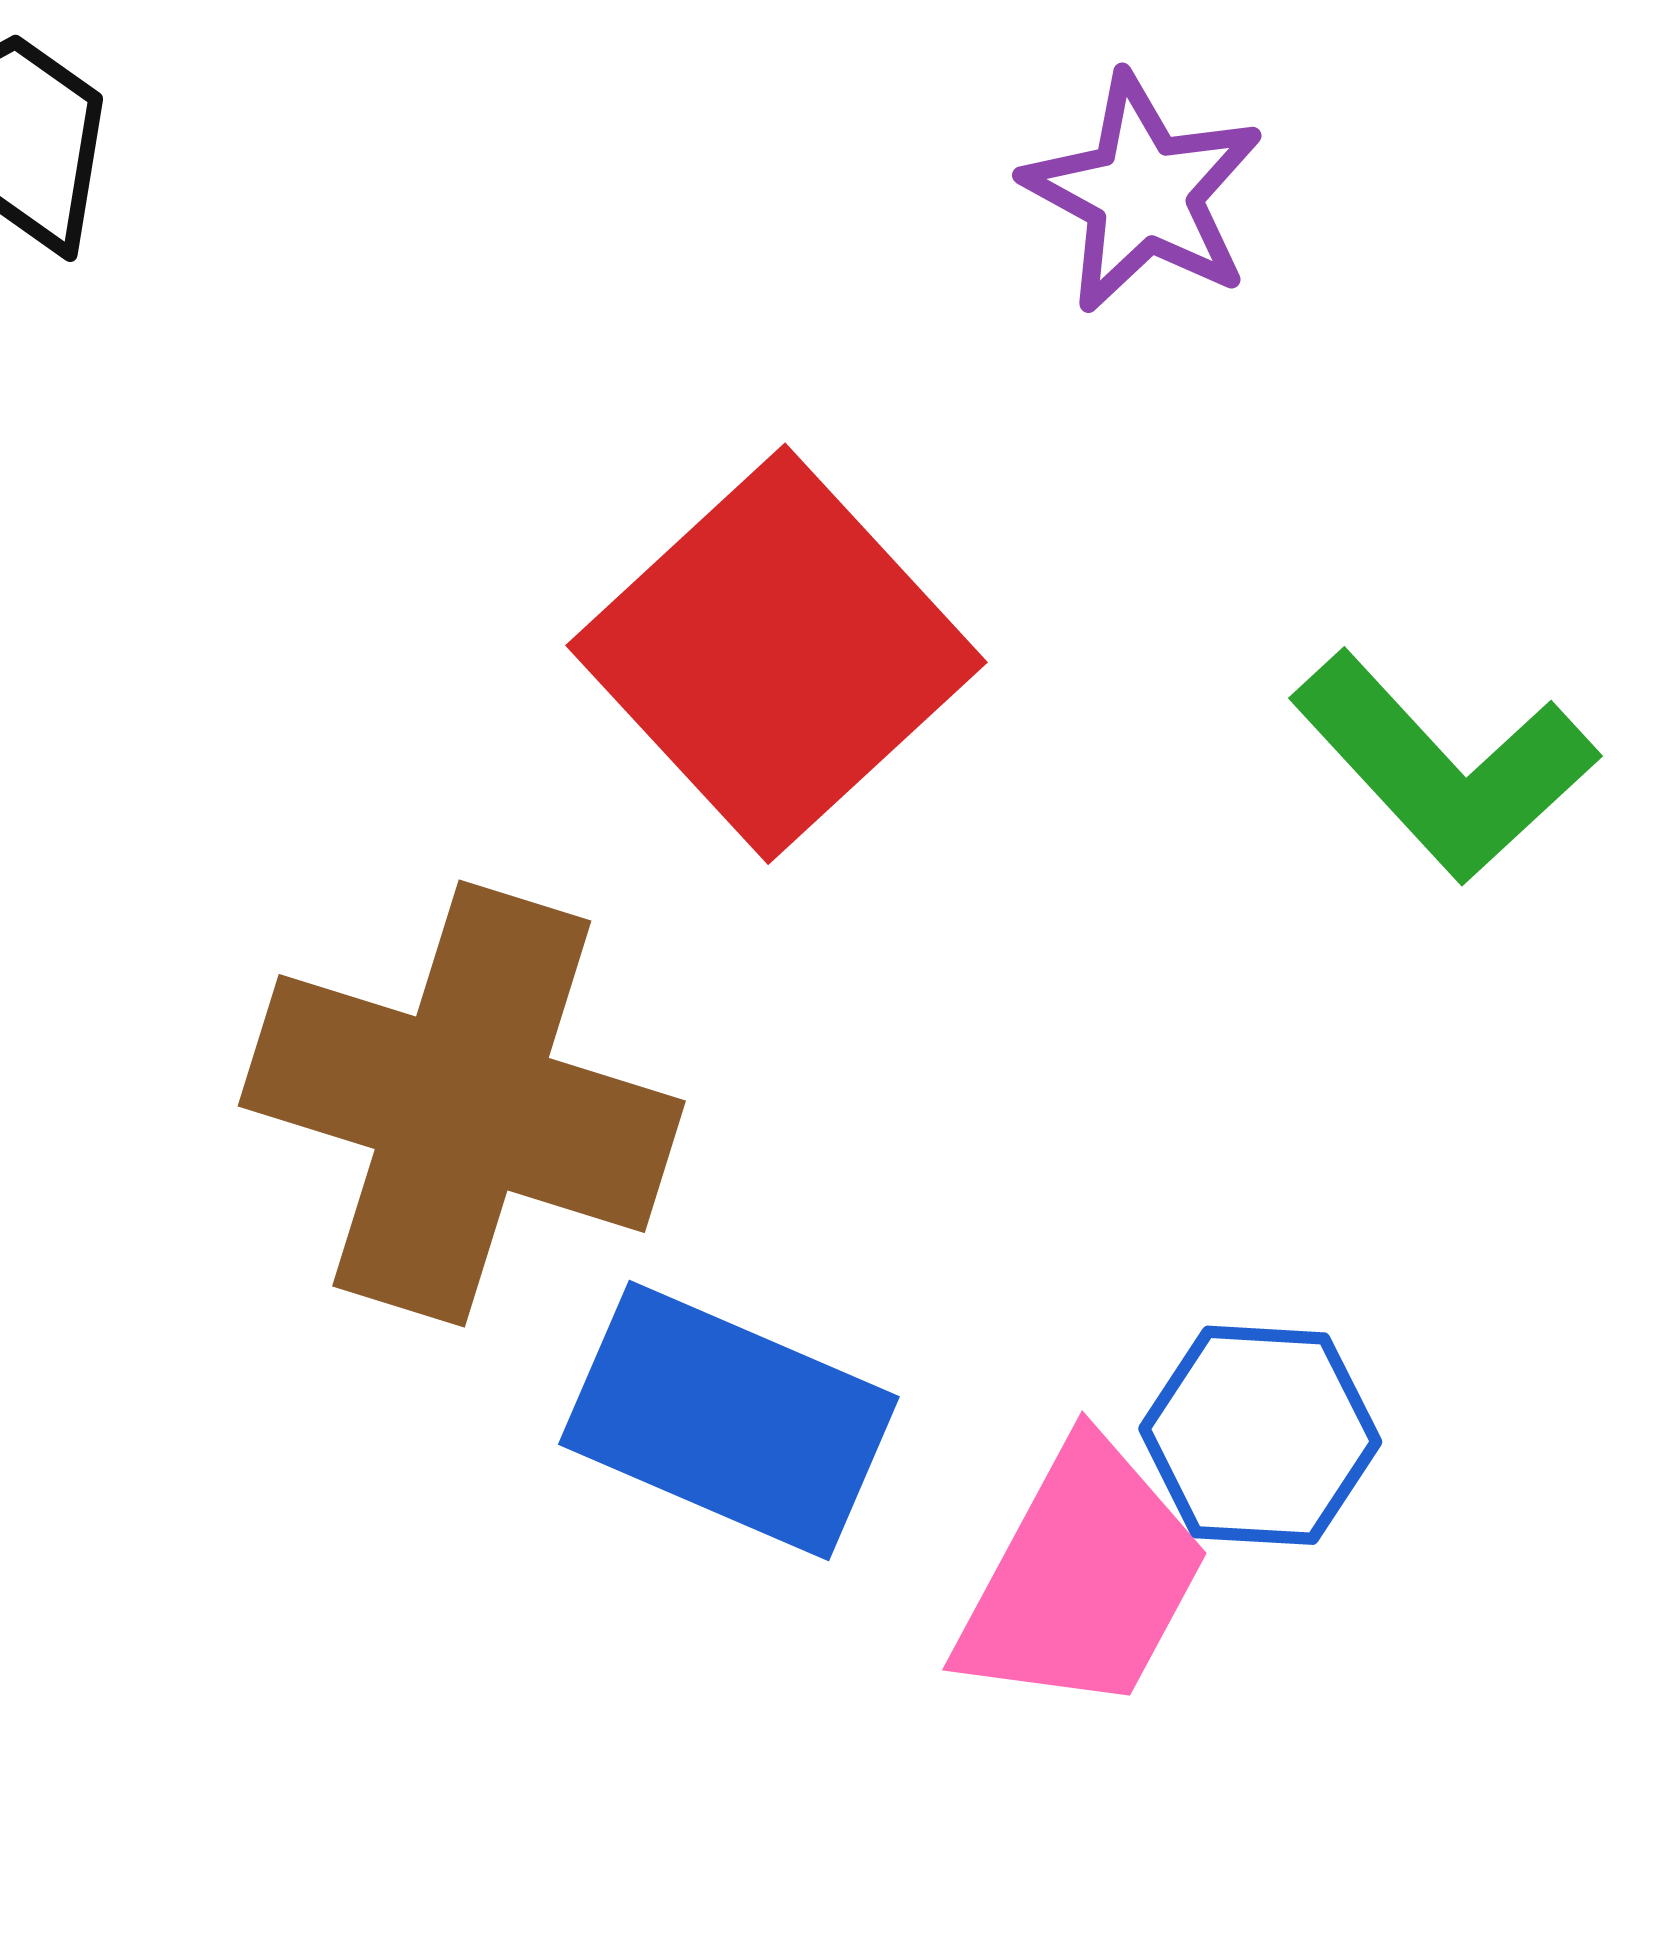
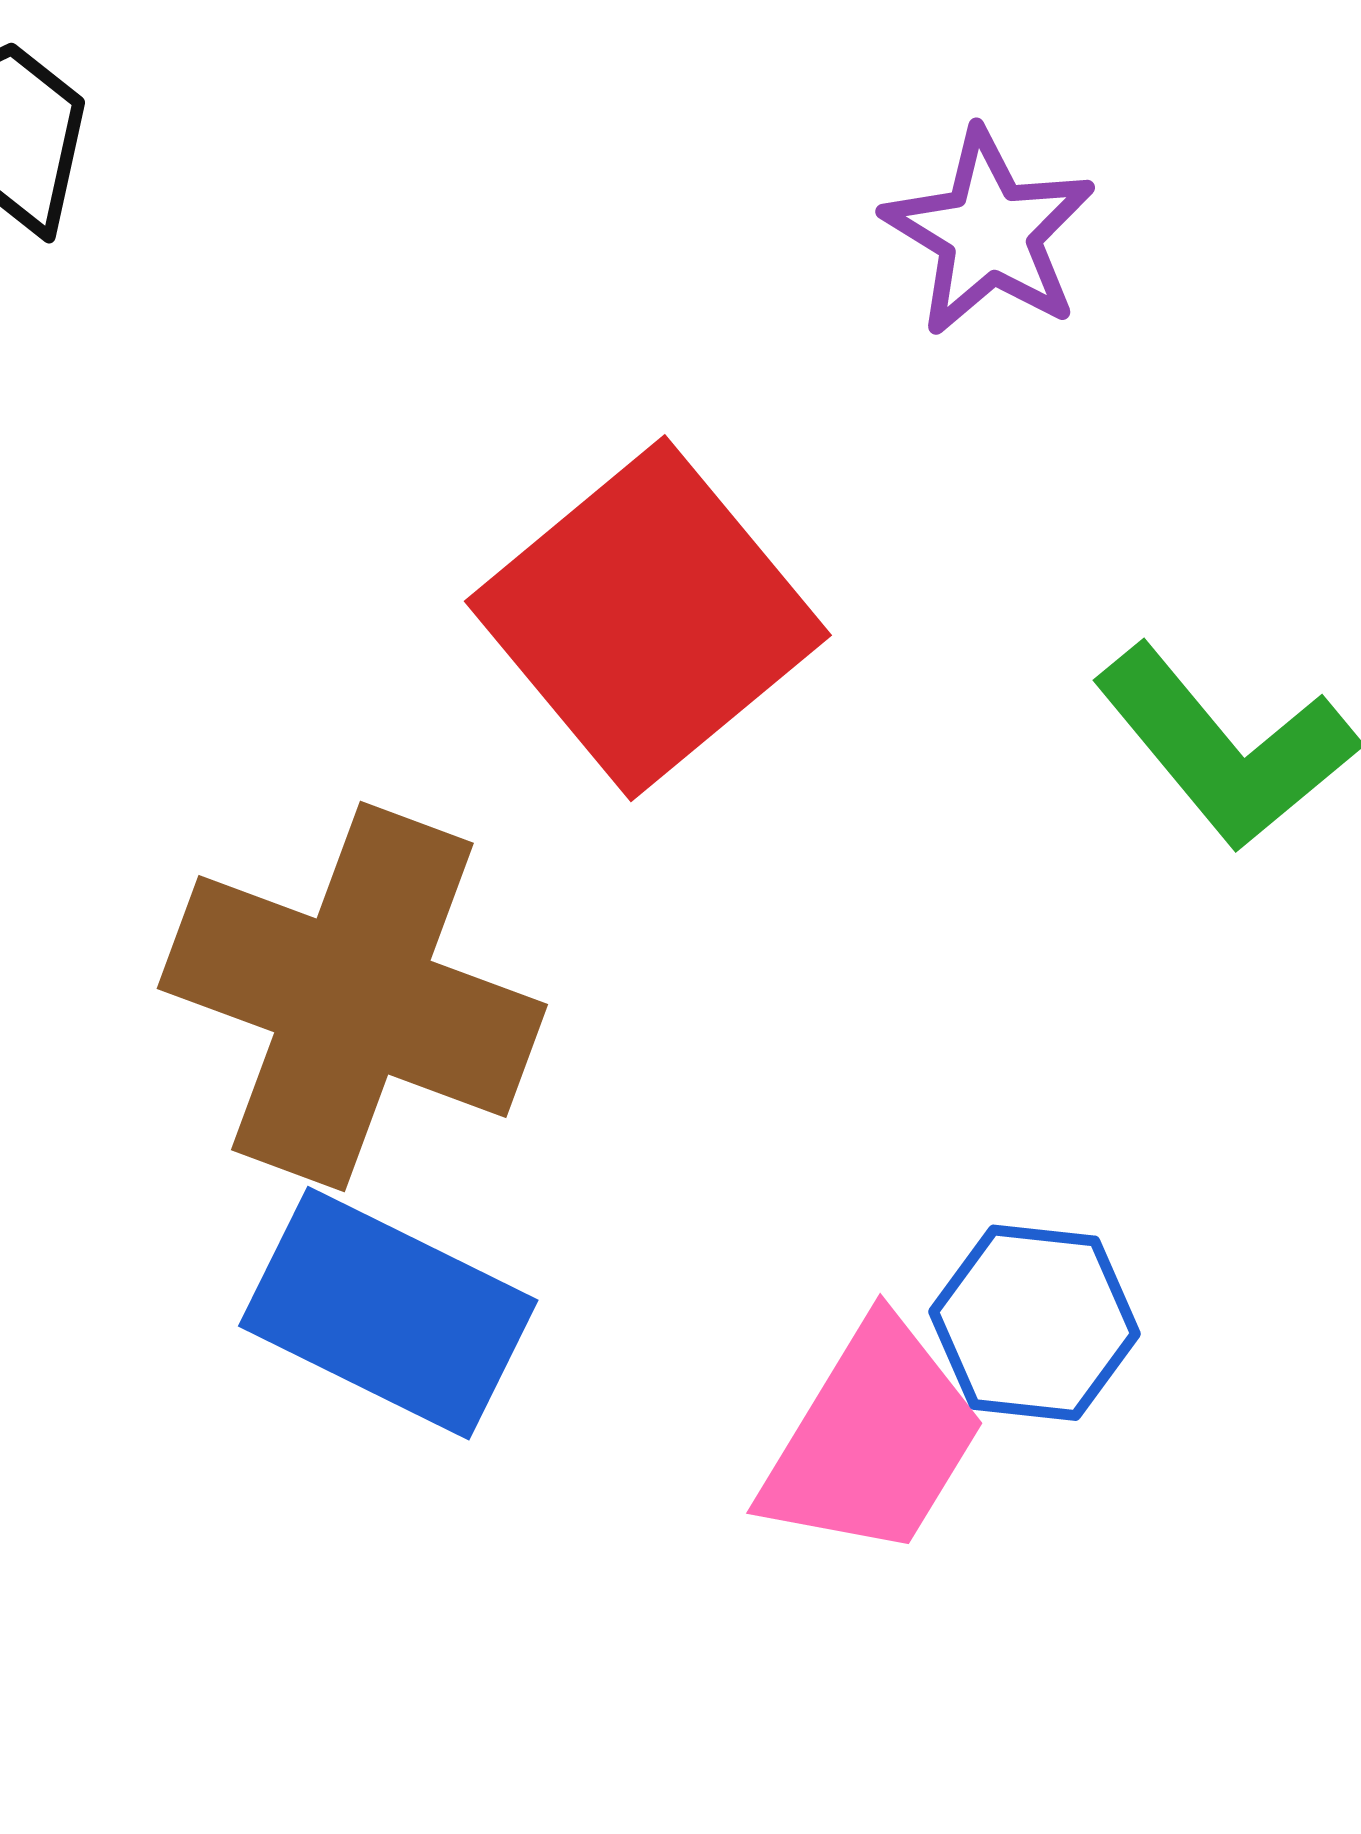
blue rectangle: (729, 1420) -> (388, 1313), moved

